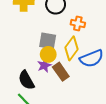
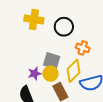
purple star: (44, 65) -> (35, 74), moved

